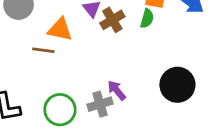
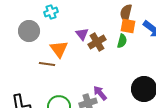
orange triangle: (60, 29) -> (59, 49), turned 42

